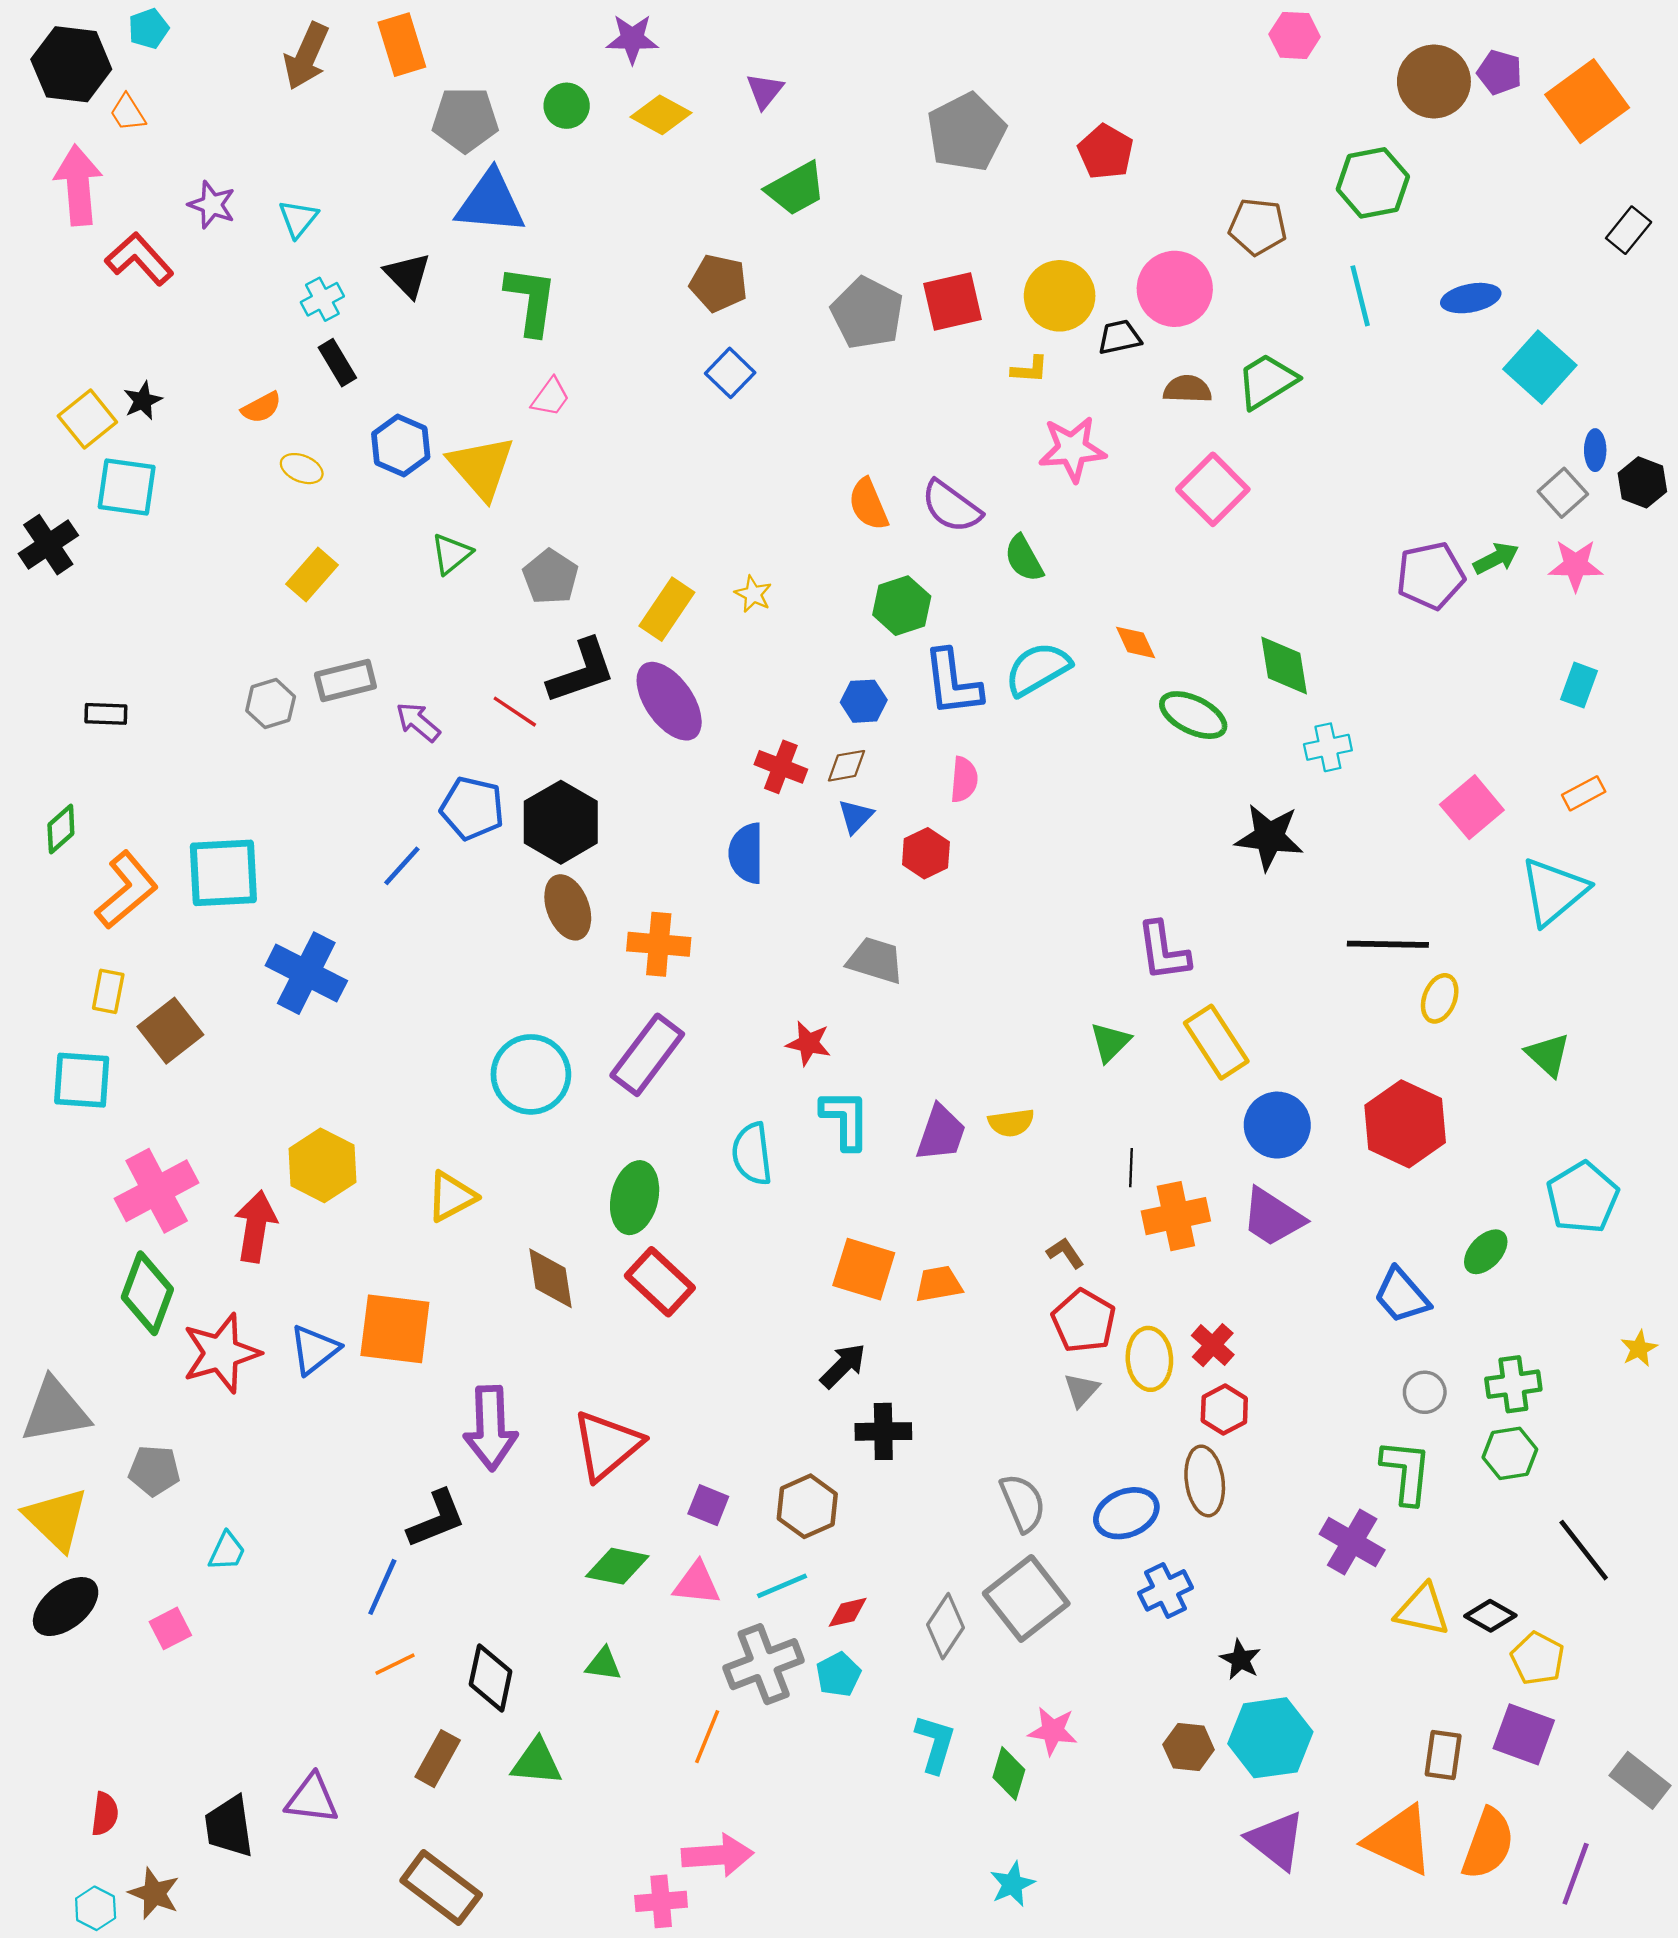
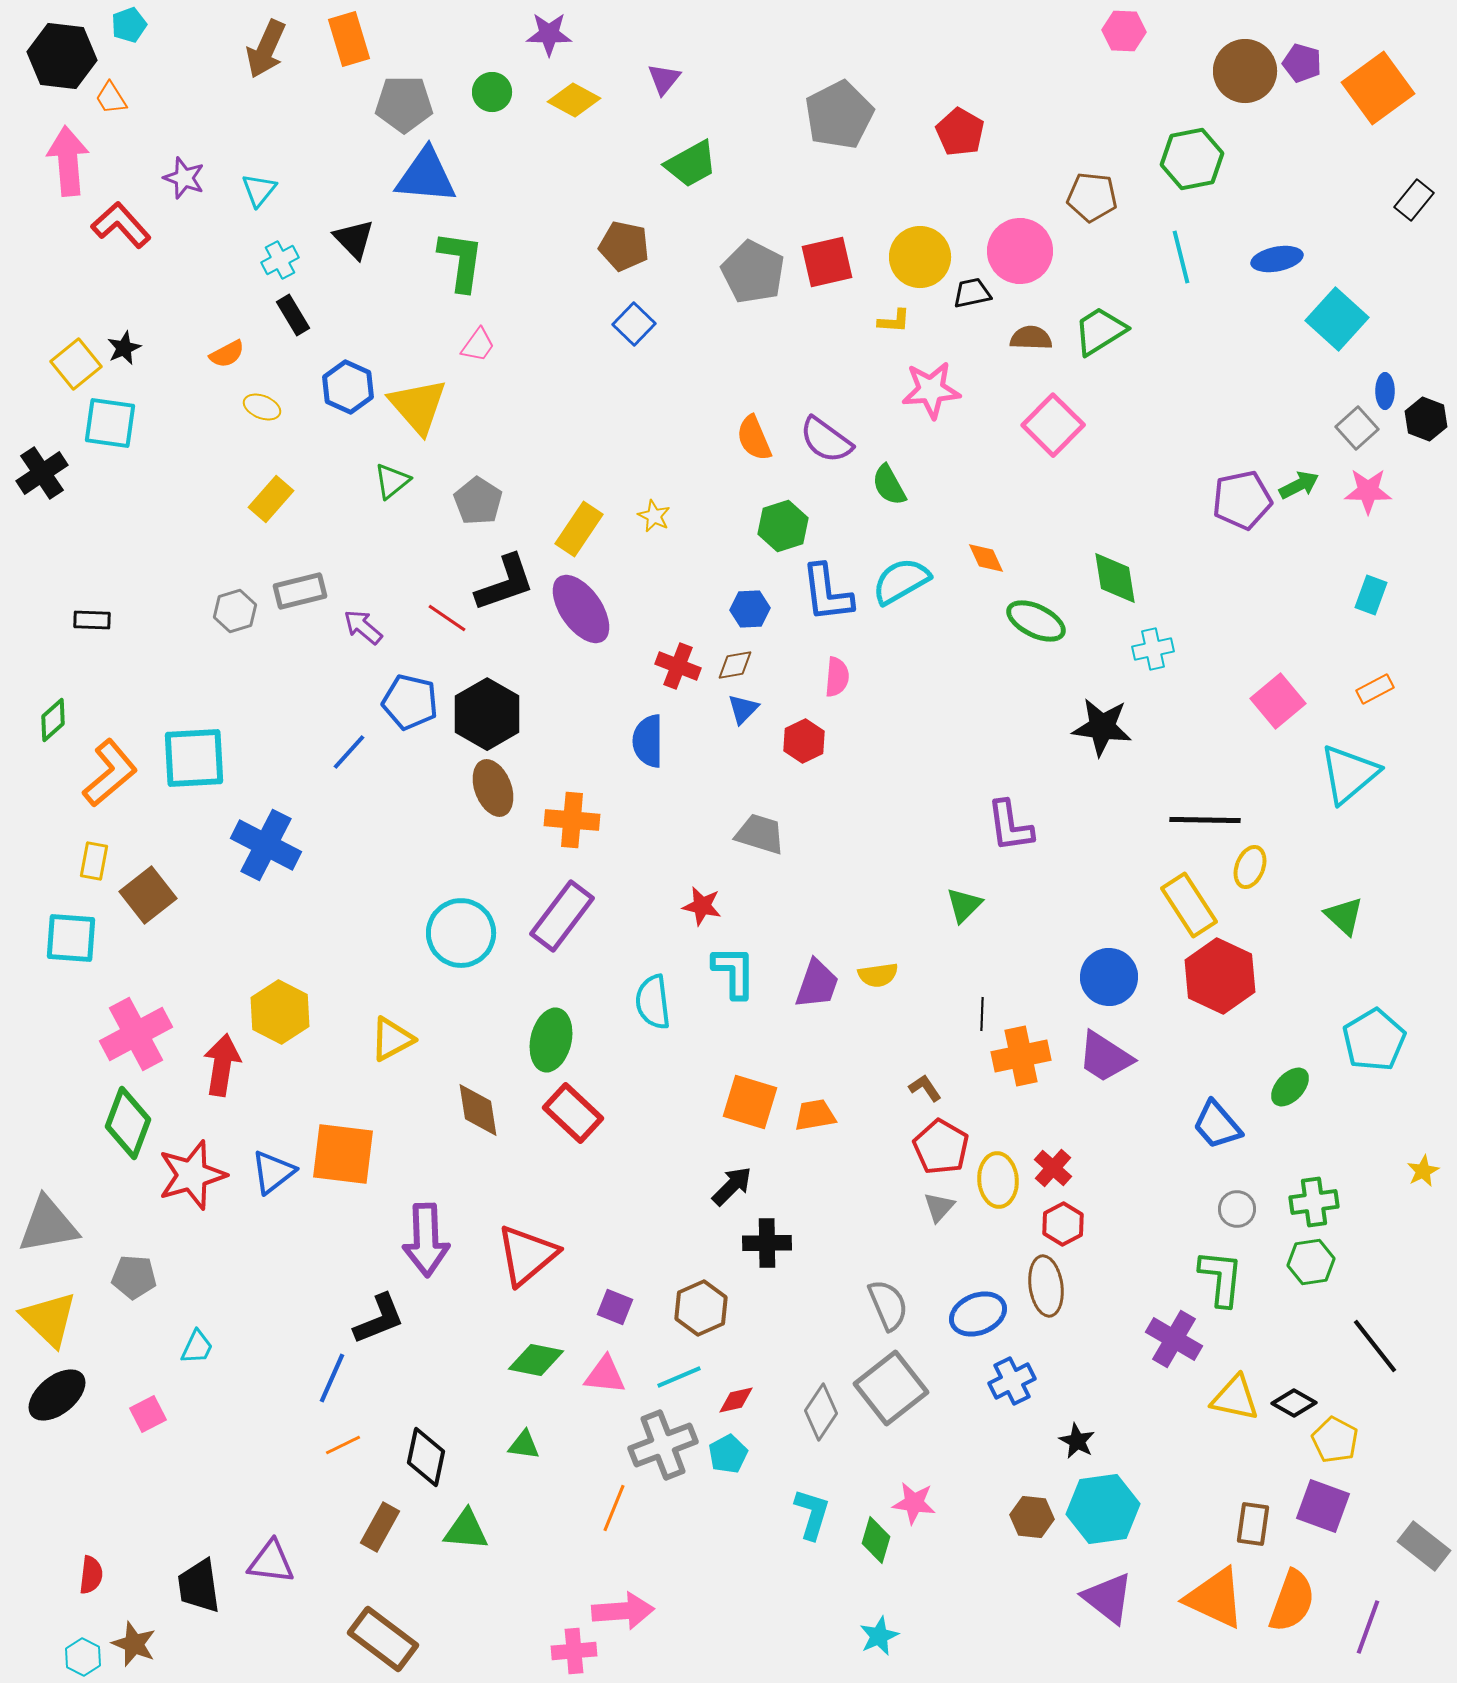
yellow rectangle: (1216, 1042) -> (1189, 905), moved

